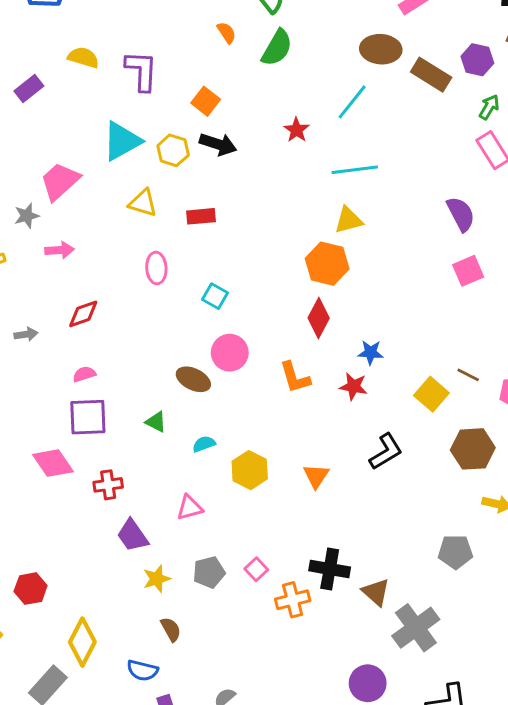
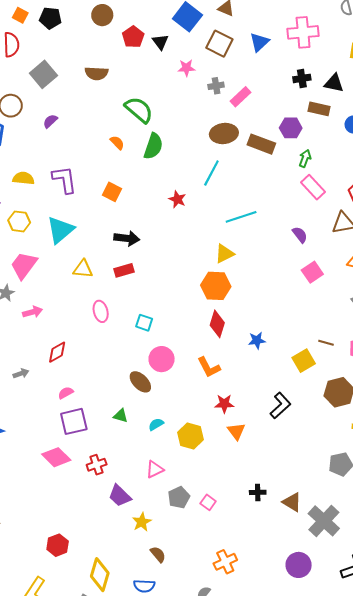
black arrow: (218, 144) -> (127, 238), moved
yellow hexagon: (173, 150) -> (19, 221), moved
cyan line: (355, 170) -> (241, 217), moved
purple semicircle: (461, 214) -> (300, 235), size x0.7
brown ellipse: (193, 379) -> (140, 382), turned 30
red star: (353, 386) -> (224, 404), moved
yellow square: (431, 394) -> (304, 361), turned 30
black cross: (330, 569) -> (258, 492), size x0.6
gray pentagon: (209, 572) -> (179, 497), moved
orange cross: (293, 600) -> (225, 562), moved

